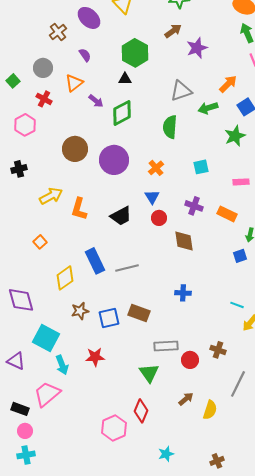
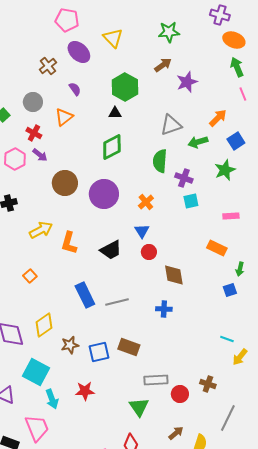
purple arrow: (96, 101) -> (40, 155), moved
purple cross: (194, 206) -> (184, 178), moved
yellow diamond: (65, 278) -> (44, 325), moved
blue cross: (183, 293) -> (164, 309), moved
pink trapezoid: (47, 394) -> (37, 428), turned 108

